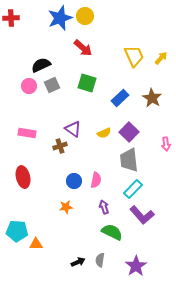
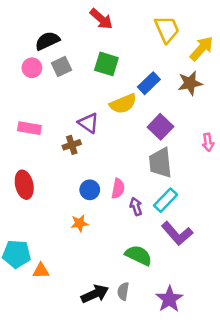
yellow arrow: (161, 58) -> (202, 48), moved, size x1.5
brown star: (152, 98) -> (190, 83), turned 30
yellow semicircle: (104, 133) -> (123, 104), moved, size x1.5
purple arrow: (104, 207) -> (136, 207), moved
black arrow: (78, 262) -> (95, 294), size x1.5

